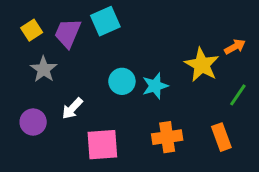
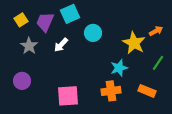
cyan circle: (122, 81) -> (93, 33), moved
cyan star: (155, 86) -> (119, 68), moved
white arrow: (72, 108) -> (61, 45), moved
orange rectangle: (221, 137) -> (147, 91), turned -48

